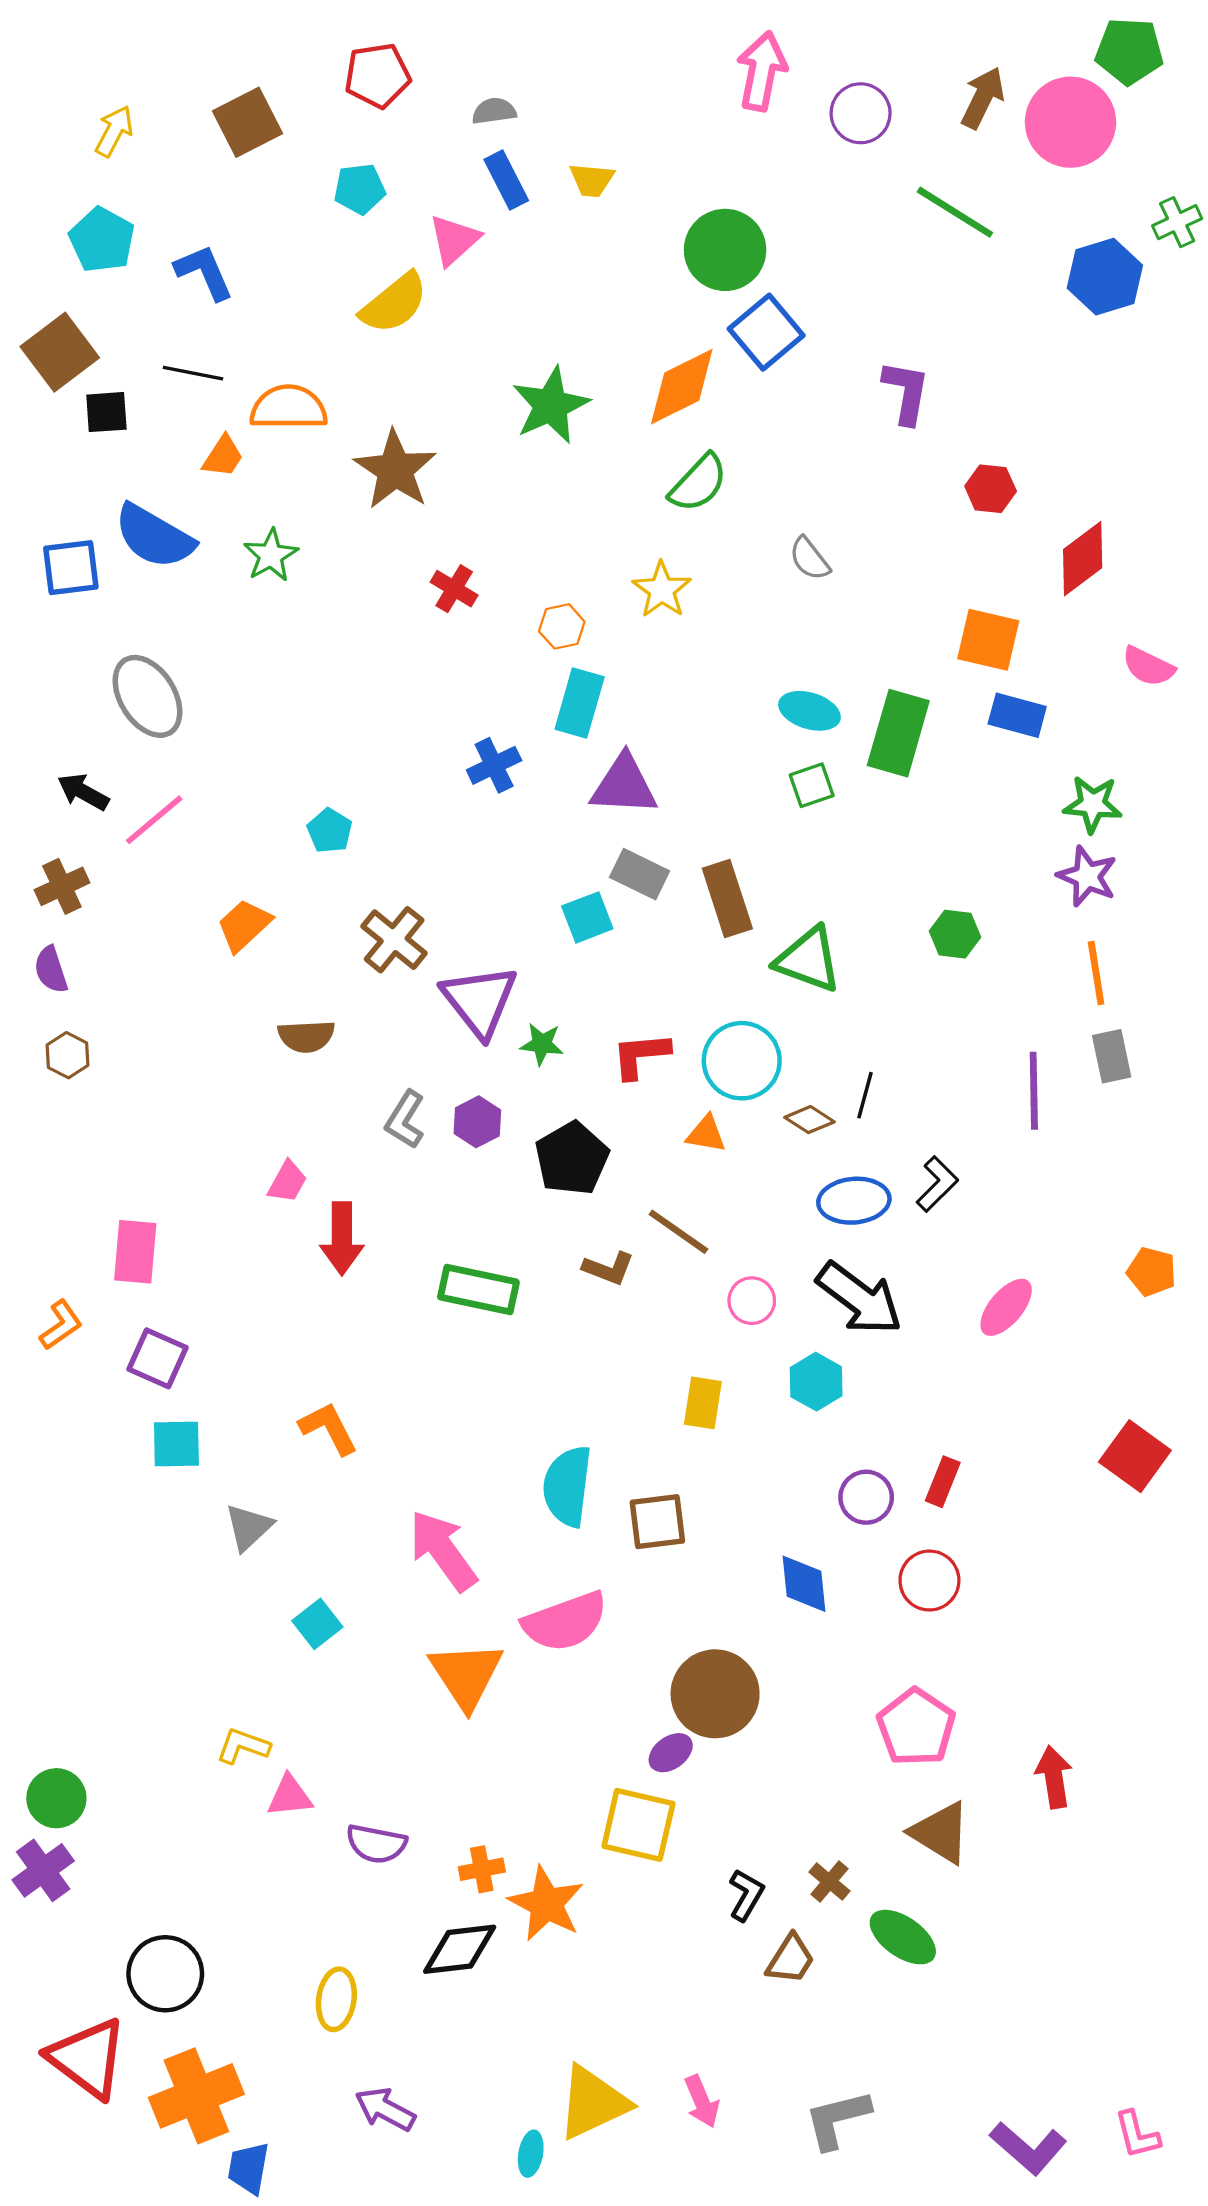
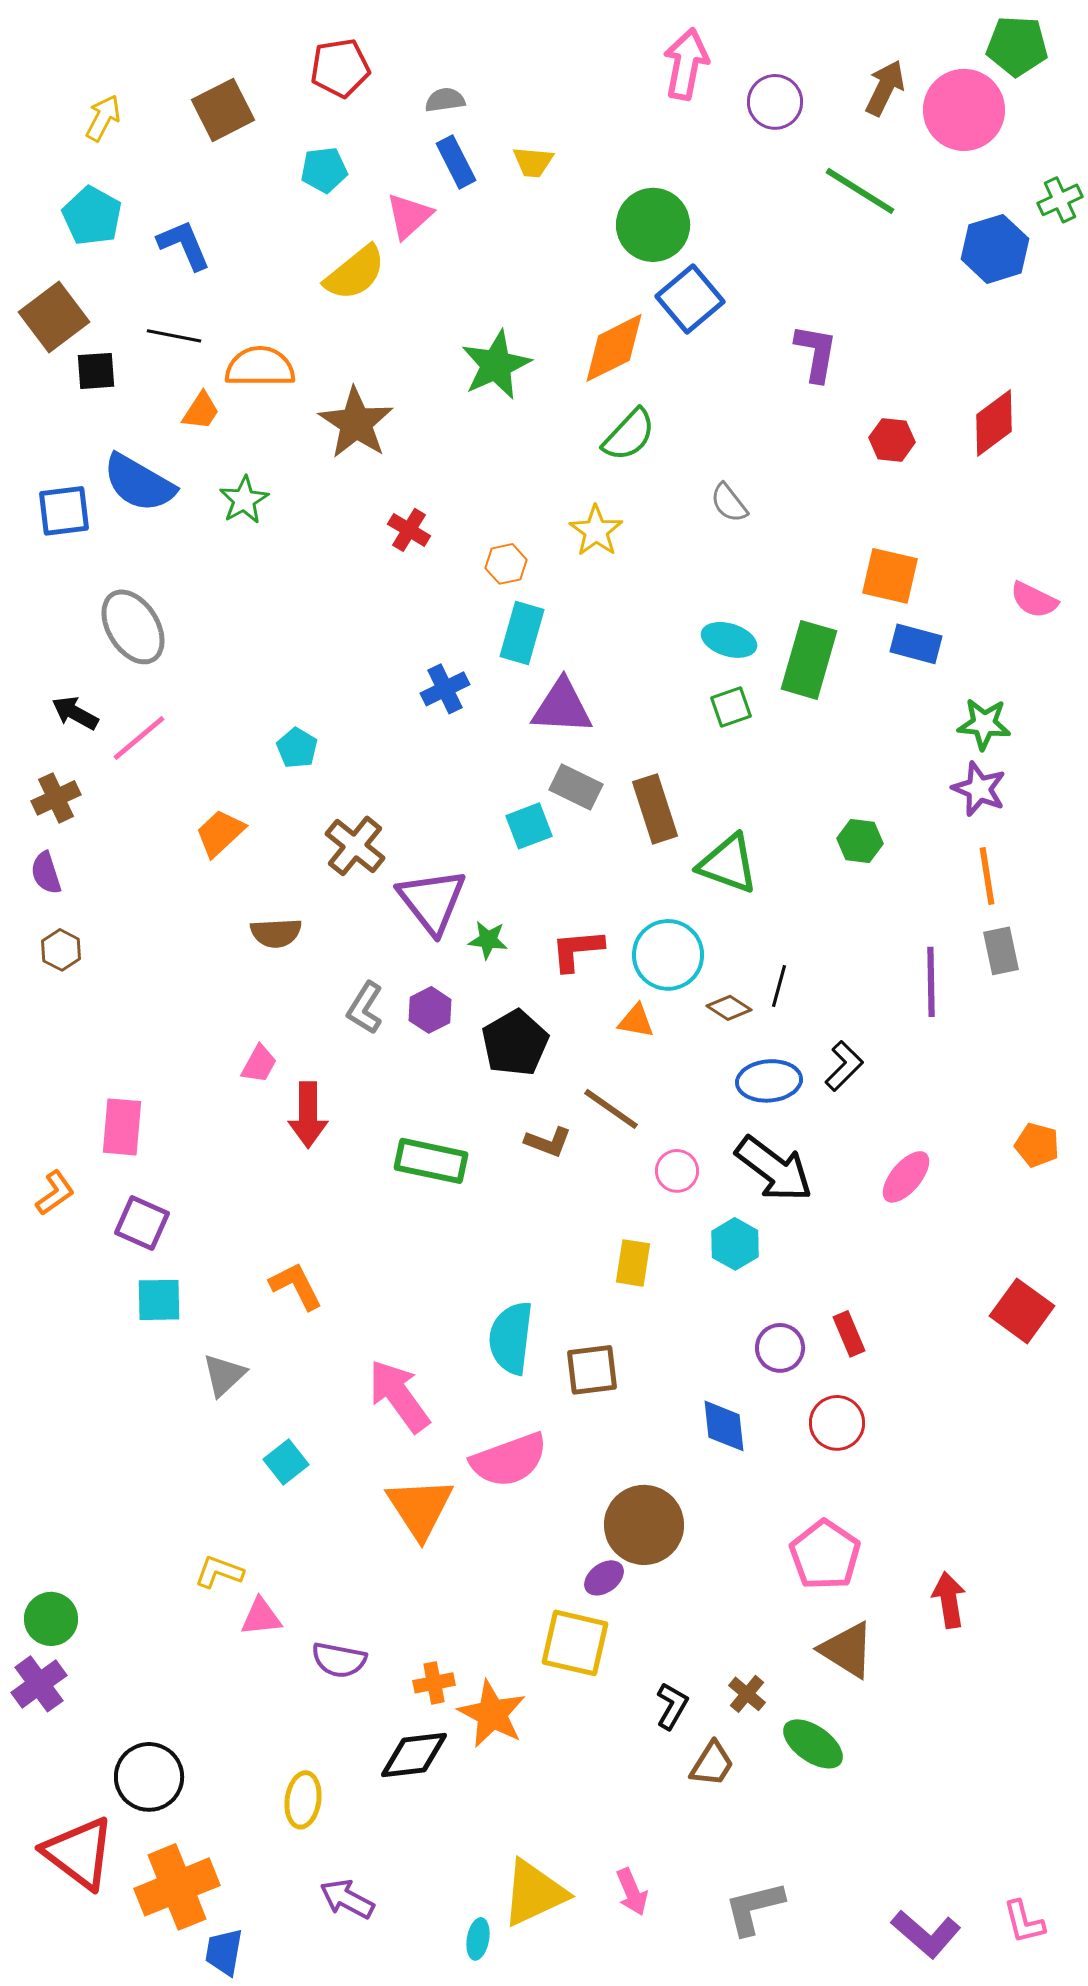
red diamond: (1083, 559) -> (994, 423), moved
red rectangle: (943, 1482) -> (849, 1334), turned -45

